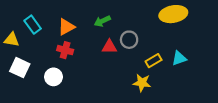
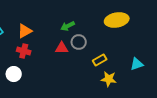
green arrow: (102, 21) -> (68, 26), moved
cyan triangle: (179, 58) -> (137, 64), moved
yellow star: (142, 83) -> (109, 79), moved

